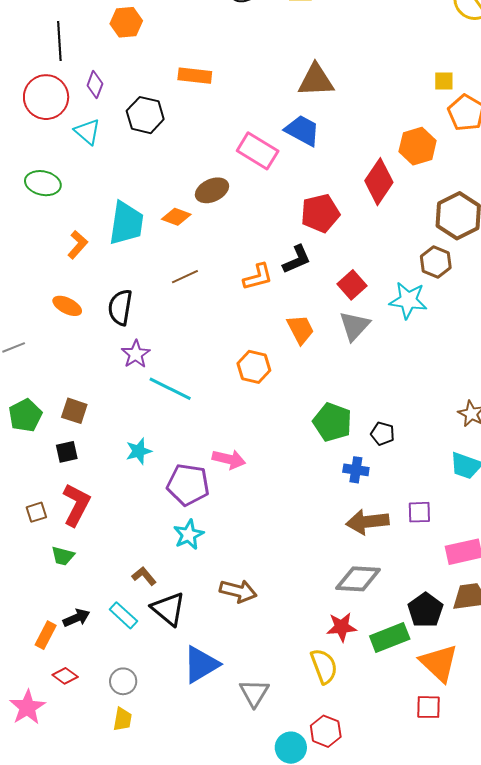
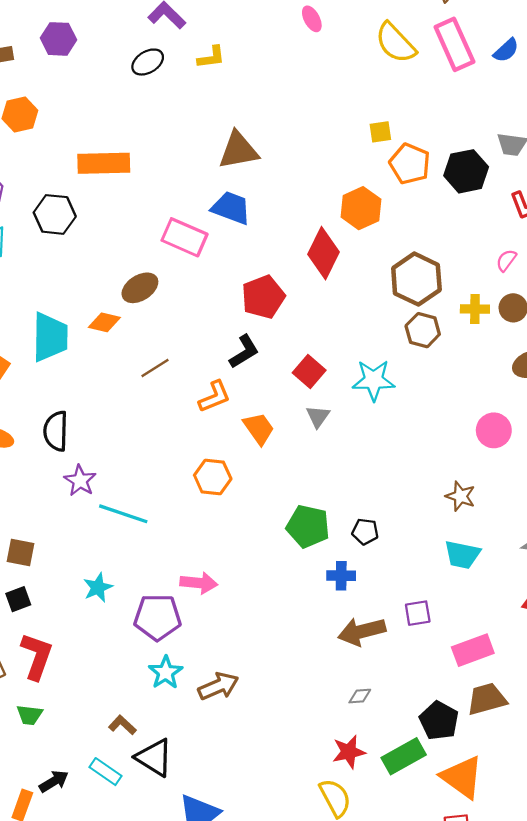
orange rectangle: (195, 76) -> (104, 163), size x1.4
brown hexagon: (436, 262) -> (423, 330), moved
brown line: (185, 277) -> (155, 368), moved
orange L-shape: (258, 277) -> (215, 397), moved
gray triangle: (354, 326) -> (318, 417), size x0.7
gray diamond: (358, 579) -> (360, 696), size x0.5
brown arrow: (238, 591) -> (218, 686), moved, turned -30

